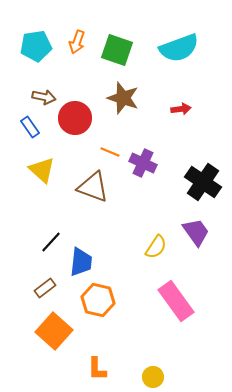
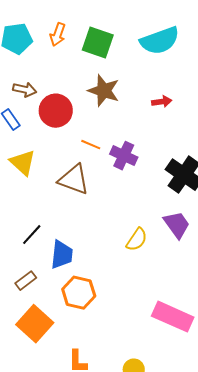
pink rectangle: (176, 301) -> (173, 317), moved, turned -30

